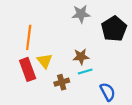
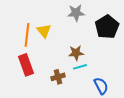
yellow triangle: (45, 61) -> (44, 31), moved

